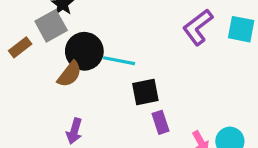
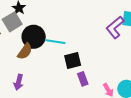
purple L-shape: (198, 27) -> (115, 27), moved
purple arrow: (74, 131) -> (19, 82), moved

